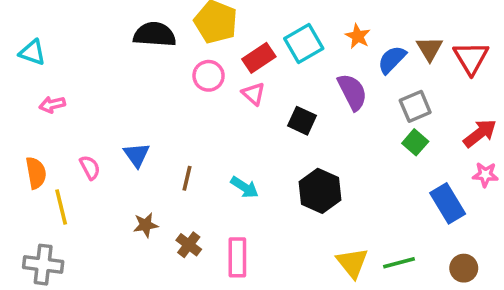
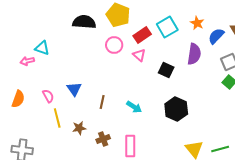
cyan triangle: (32, 52) -> (42, 48), moved
purple semicircle: (352, 92) -> (194, 54), turned 35
orange semicircle: (36, 173) -> (18, 99), turned 30
yellow line: (61, 207) -> (57, 118), moved
brown cross: (189, 245) -> (103, 139), turned 32

